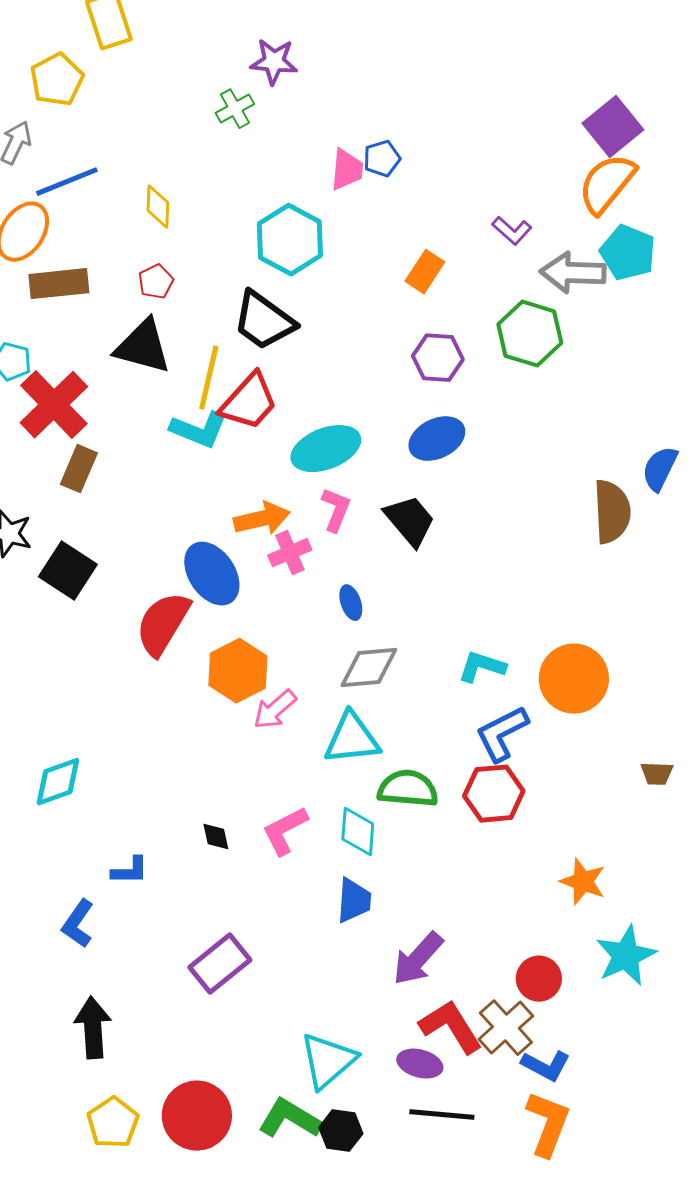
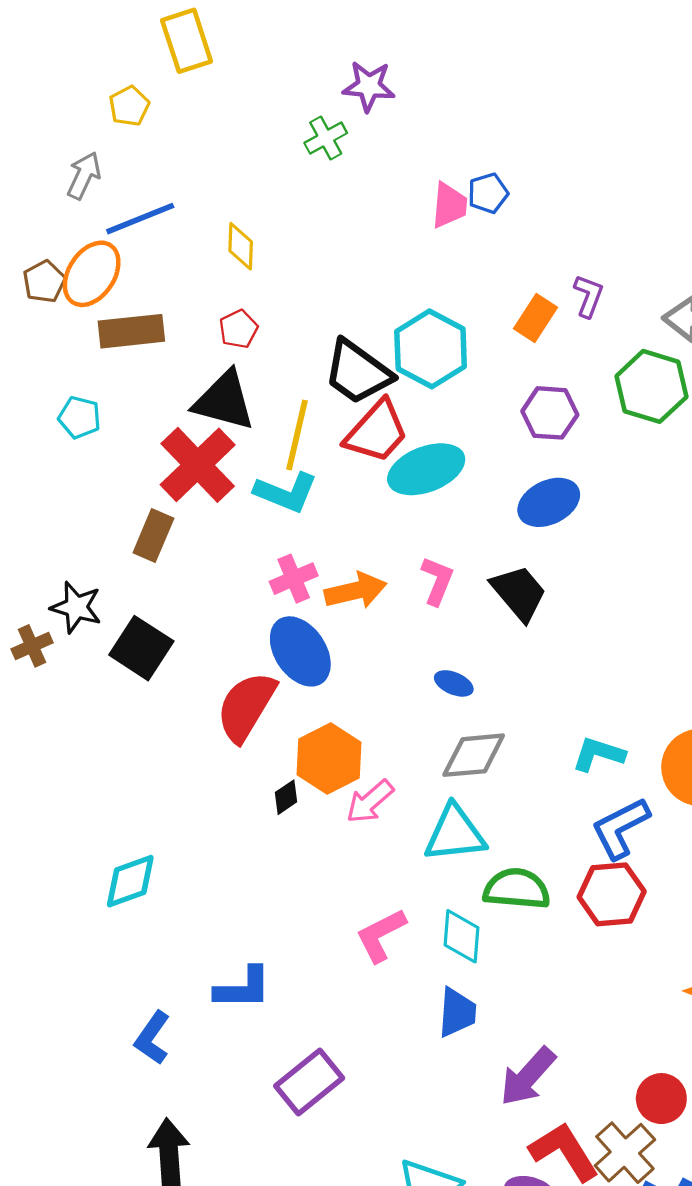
yellow pentagon: (57, 80) -> (129, 106), size x0.7
purple L-shape: (512, 231) -> (588, 296), moved, turned -111
cyan hexagon: (290, 240) -> (431, 349), moved
red trapezoid: (249, 402) -> (376, 432), moved
red cross: (54, 405) -> (198, 465), moved
cyan ellipse: (326, 449) -> (426, 469), moved
pink cross: (290, 553) -> (294, 579), moved
blue ellipse: (351, 603) -> (454, 683), turned -48
black diamond: (216, 837) -> (286, 797), moved, turned 68
blue L-shape: (130, 871) -> (243, 988), moved, size x1.4

